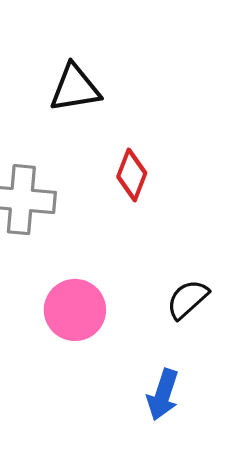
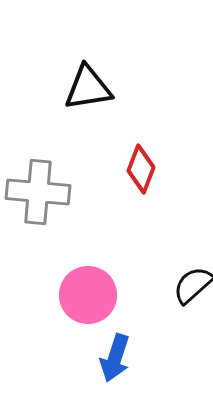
blue arrow: (163, 395) -> (115, 358), moved

